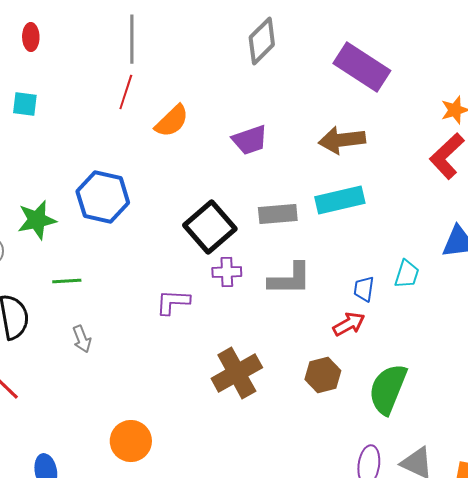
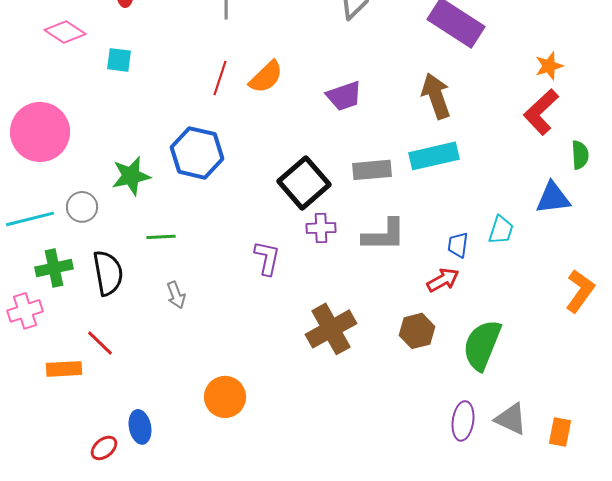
red line: (126, 92) -> (220, 78), moved
brown arrow: (342, 140) -> (436, 96), turned 78
purple L-shape: (173, 302) -> (267, 258), turned 99

